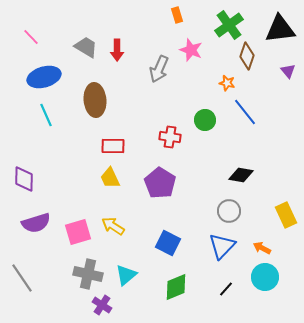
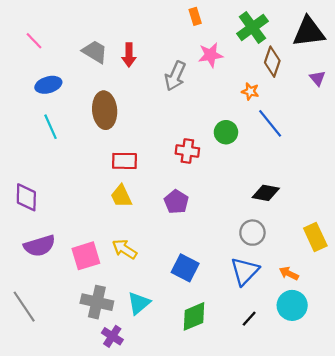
pink star: (191, 50) -> (211, 55), turned -30
blue ellipse: (44, 77) -> (48, 85), size x0.7
purple pentagon: (160, 183) -> (176, 202), size x0.7

